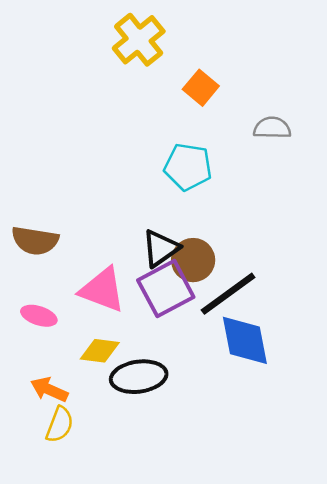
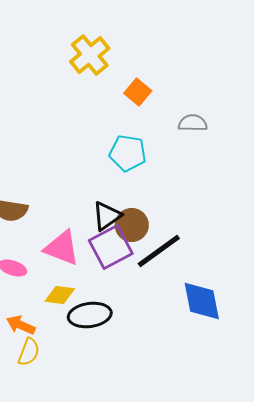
blue diamond: (245, 340) -> (202, 301), moved

